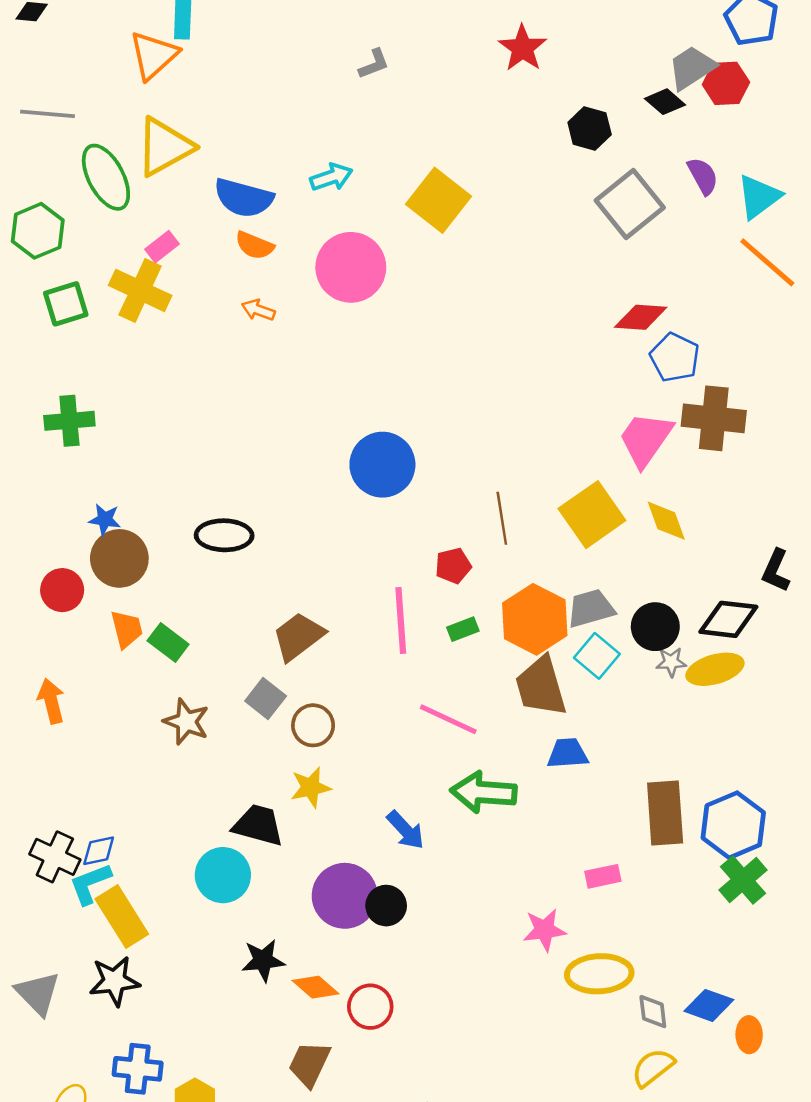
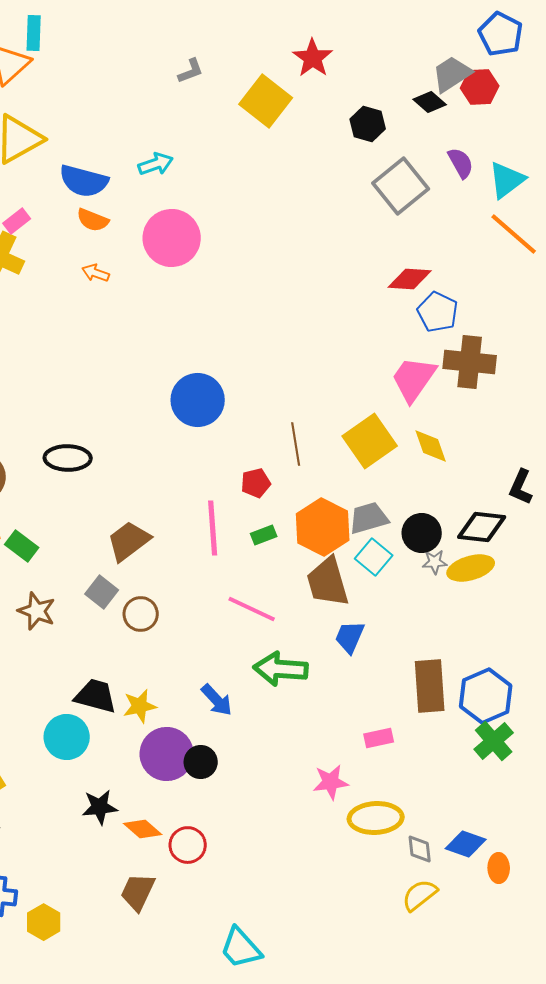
yellow square: (438, 200) -> (266, 101), moved
blue trapezoid: (568, 753) -> (350, 637), turned -63
yellow star: (311, 787) -> (140, 706), moved

